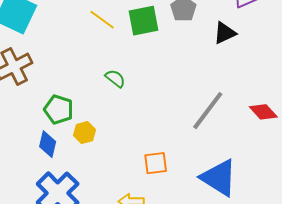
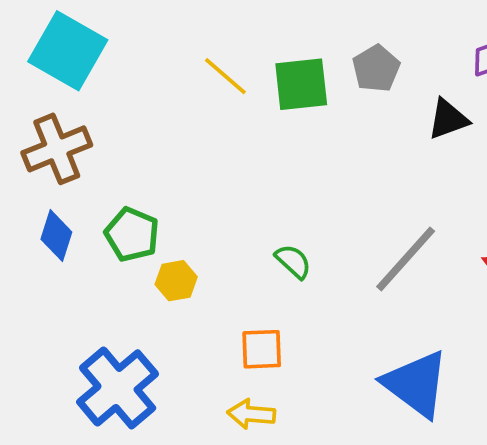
green semicircle: (115, 78) -> (293, 261), moved
blue diamond: (48, 144) -> (56, 236), moved
orange square: (156, 163) -> (262, 349), moved

